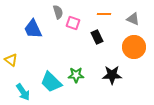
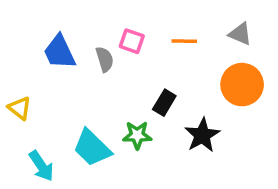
gray semicircle: (58, 12) -> (105, 59), moved
orange line: (104, 14) -> (184, 41), moved
black rectangle: (97, 37) -> (164, 103), moved, turned 56
black star: (112, 75) -> (202, 135), turned -30

